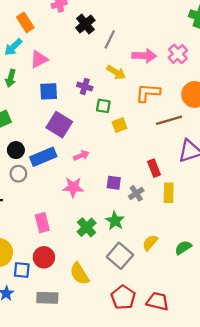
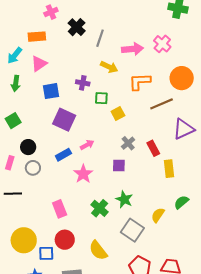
orange rectangle: (25, 22) -> (37, 37), moved, turned -54
blue rectangle: (43, 157) -> (63, 155), moved, size x0.7
pink star: (73, 187) -> (83, 174), turned -30
gray cross: (136, 193) -> (128, 143), moved
green semicircle: (183, 248) -> (181, 202), moved

